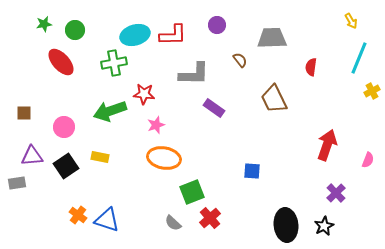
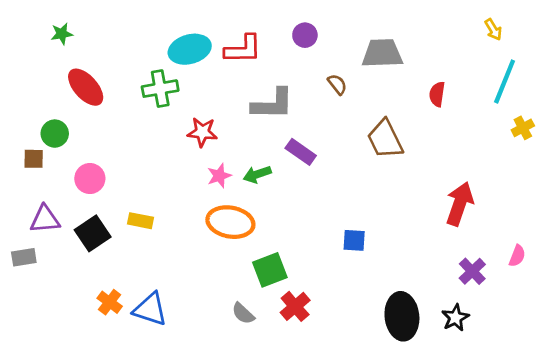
green circle: (75, 30) -> (55, 134), moved
green arrow: (110, 111) -> (257, 174), moved, size x0.6
pink semicircle: (368, 160) -> (517, 256), moved

